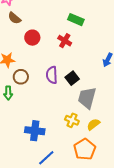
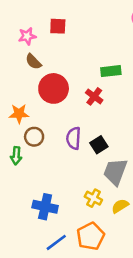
green rectangle: (76, 20) -> (111, 71), turned -35
red circle: (32, 38) -> (54, 88), size x1.5
orange pentagon: (85, 149) -> (91, 236), moved

